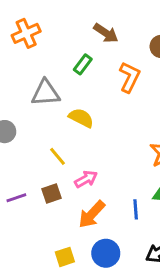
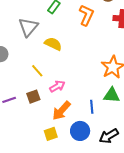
gray triangle: (46, 93) -> (28, 27), turned -45
blue circle: (106, 253) -> (80, 131), moved
yellow square: (65, 257) -> (51, 134), moved

